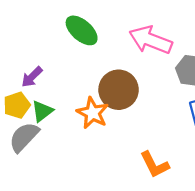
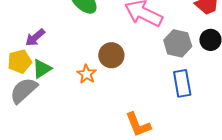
brown circle: (119, 90) -> (111, 55), size x0.7
orange star: (93, 113) -> (87, 74), size x0.7

